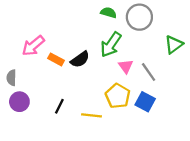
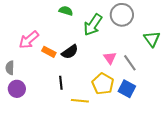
green semicircle: (109, 13) -> (66, 11), moved
green arrow: (111, 45) -> (93, 25), moved
green triangle: (174, 45) -> (152, 39), turned -30
black line: (59, 106) -> (61, 83), moved, turned -32

